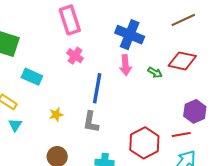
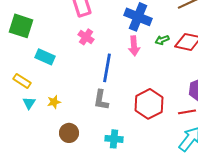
green arrow: (155, 73) -> (162, 40), moved, turned 128
yellow star: (56, 115) -> (54, 102), moved
red hexagon: (144, 143) -> (149, 104), moved

